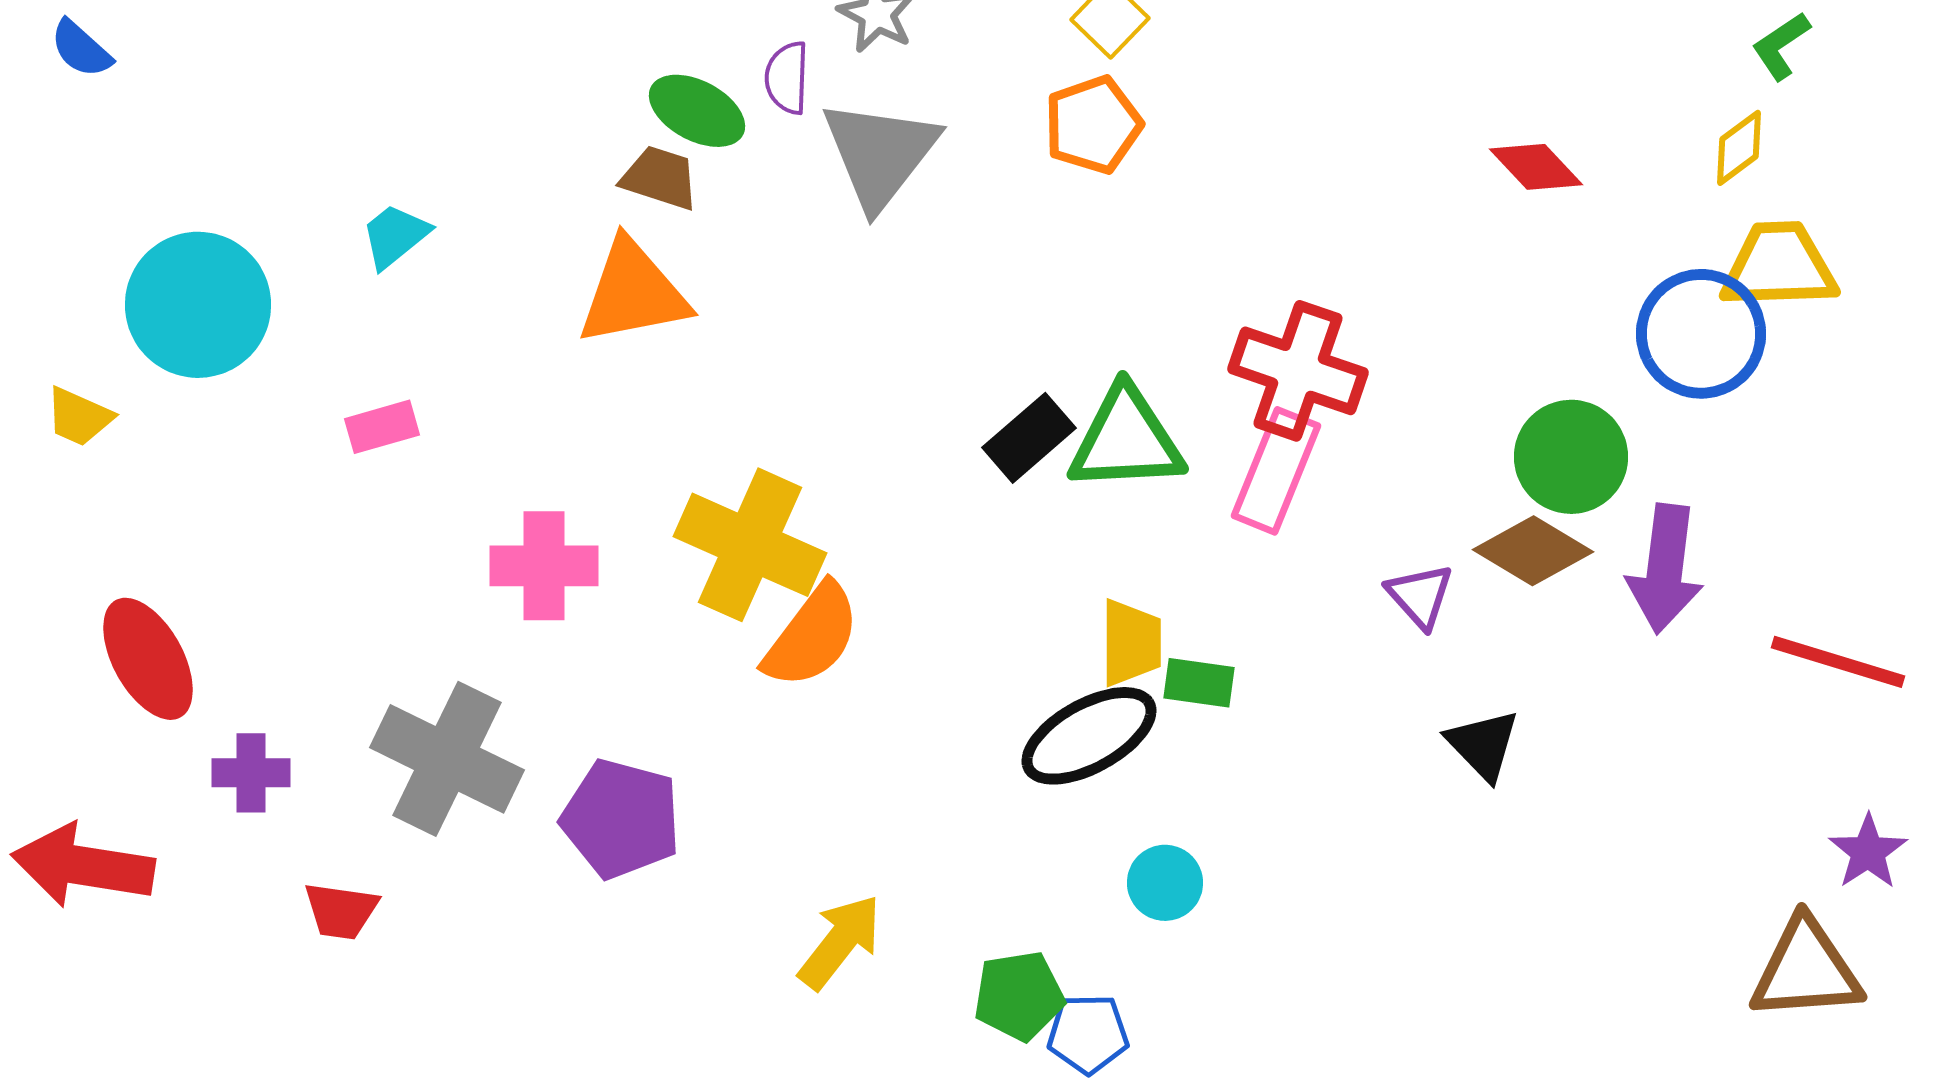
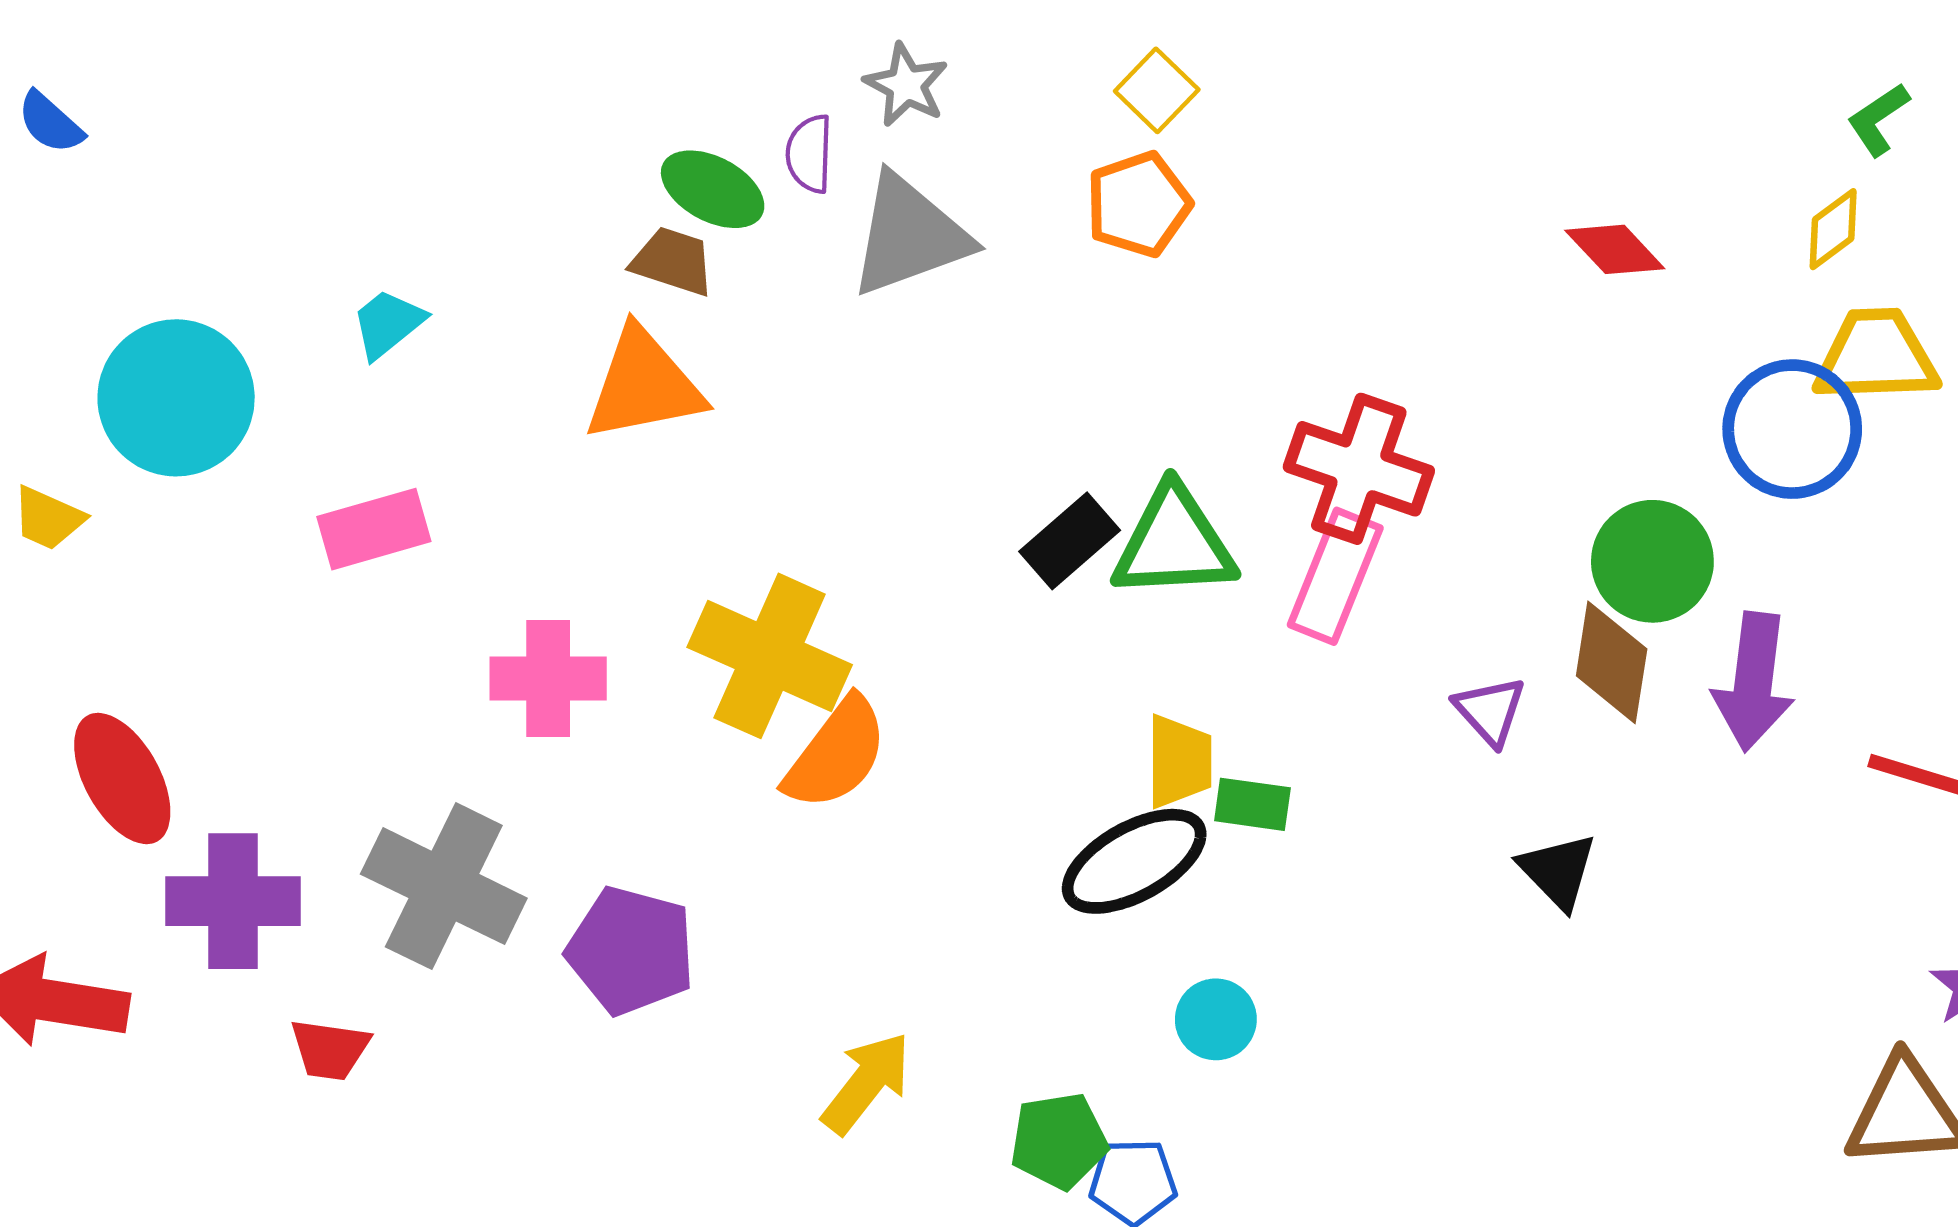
gray triangle: (880, 154) -> (909, 235), turned 32
pink rectangle: (382, 427) -> (374, 529), size x1.4
brown diamond: (1533, 551) -> (1612, 662), turned 68
purple cross: (251, 773) -> (233, 901), size x1.6

